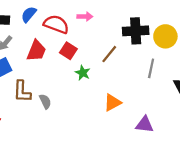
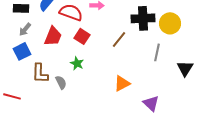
green star: (83, 73) -> (77, 63), moved
purple triangle: (144, 125) -> (151, 103), turned 36

